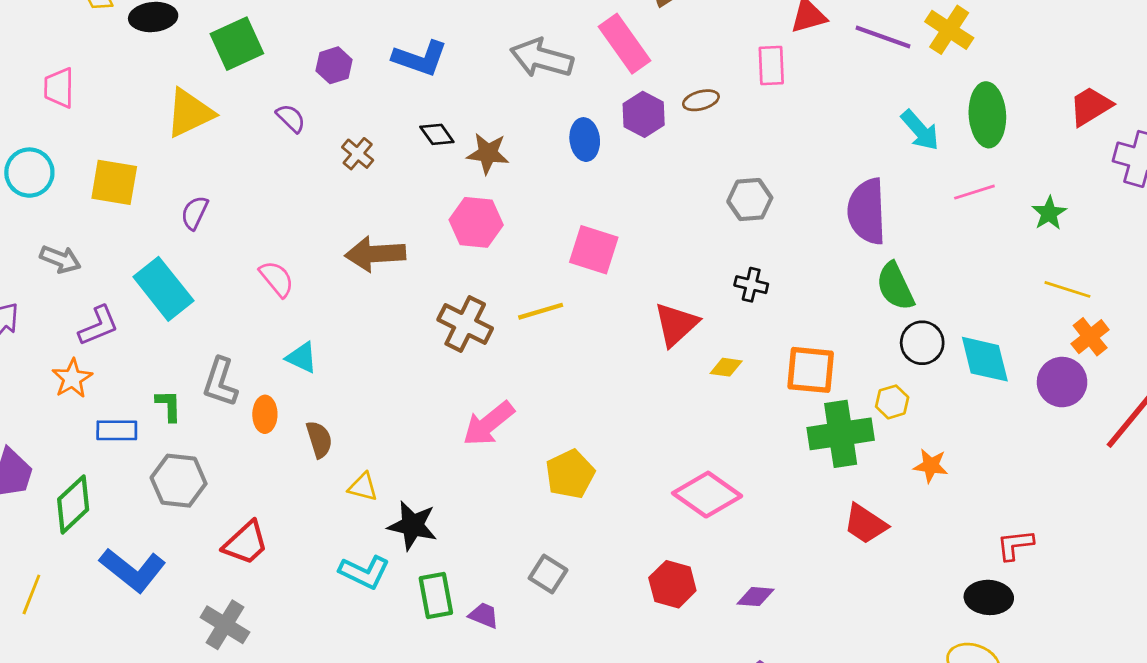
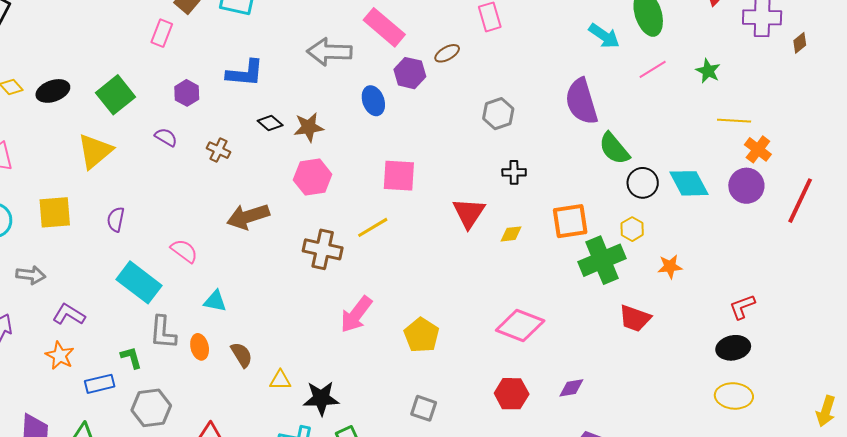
cyan rectangle: (163, 289) -> (139, 282), moved
purple L-shape: (98, 326) -> (69, 314), turned -112

